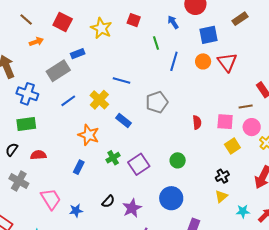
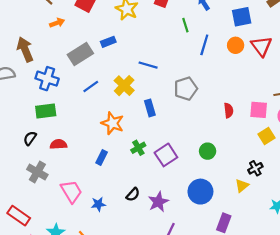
blue rectangle: (78, 54) -> (108, 42), moved
blue rectangle: (123, 121) -> (150, 108), turned 35
yellow triangle: (221, 196) -> (242, 186), moved

